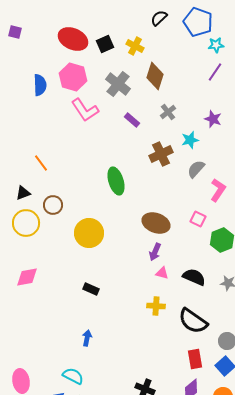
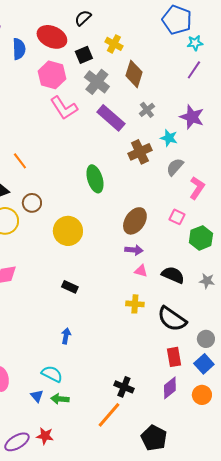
black semicircle: (159, 18) -> (83, 18), moved
black square: (105, 44) -> (84, 55), moved
blue semicircle: (40, 85) -> (19, 49), moved
purple star: (213, 119) -> (192, 117), size x1.4
purple rectangle: (132, 120) -> (111, 118), size x1.8
cyan star: (190, 140) -> (169, 138), turned 30
brown ellipse: (156, 223) -> (135, 221), turned -76
purple arrow: (155, 252) -> (134, 250), turned -108

